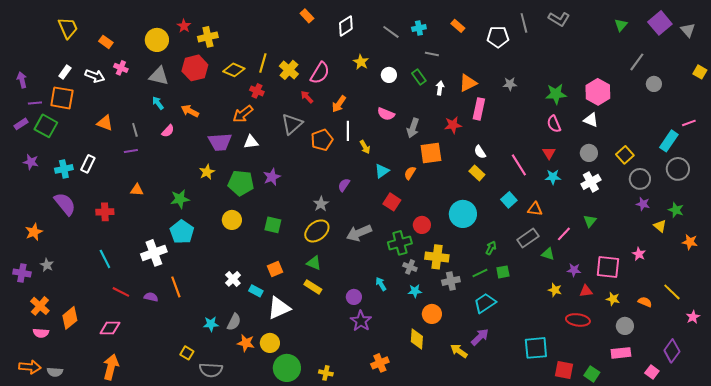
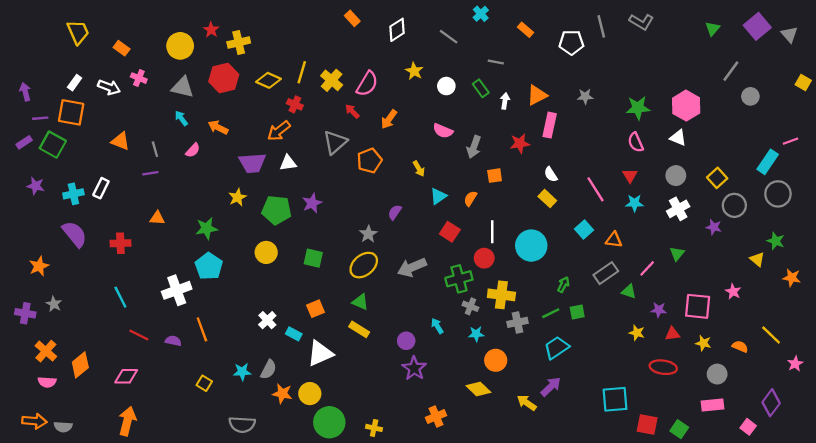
cyan cross: (419, 28) -> (481, 14), moved, turned -32
white line: (348, 131) -> (492, 232), moved
orange square: (431, 153) -> (495, 176), size x0.6
purple star: (643, 204) -> (714, 227), moved
yellow diamond: (417, 339) -> (478, 389), turned -50
yellow square: (187, 353) -> (204, 383), moved

